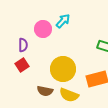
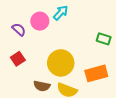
purple semicircle: (23, 45) -> (19, 29), moved, turned -48

